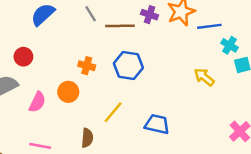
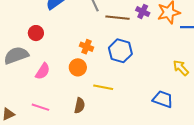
orange circle: (68, 92) -> (78, 67), moved
yellow line: (113, 112) -> (103, 87), turned 54
blue trapezoid: (157, 124) -> (163, 99), moved

